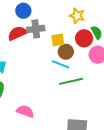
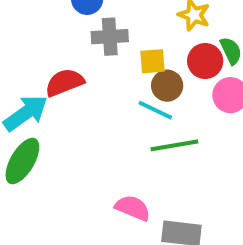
red semicircle: (17, 33) -> (65, 82), moved
pink semicircle: (25, 111) -> (133, 208), moved

